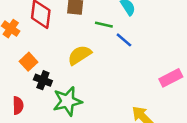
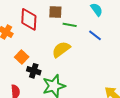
green line: (104, 25) -> (70, 25), moved

